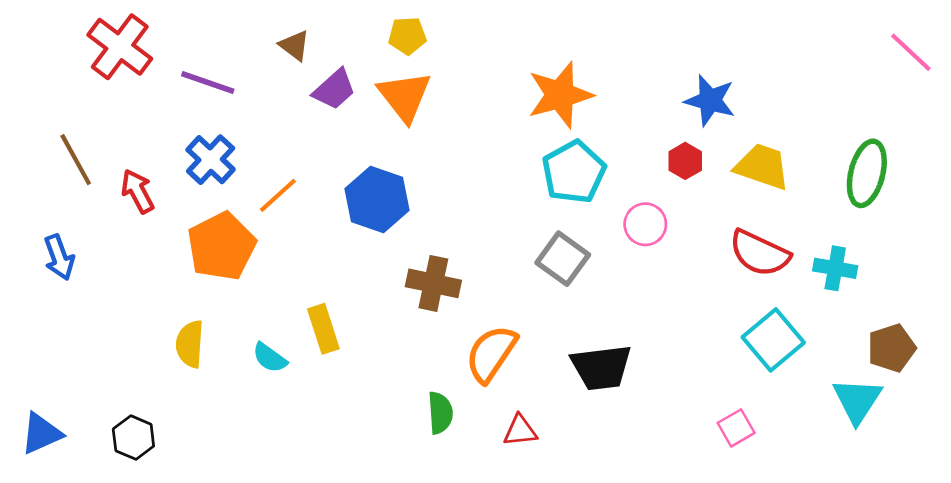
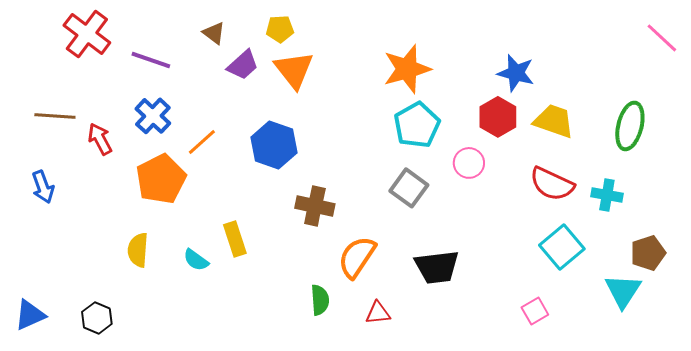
yellow pentagon: (407, 36) -> (280, 29), moved
brown line: (76, 160) -> (55, 116), turned -57
red hexagon: (685, 161) -> (498, 117), size x1.5

